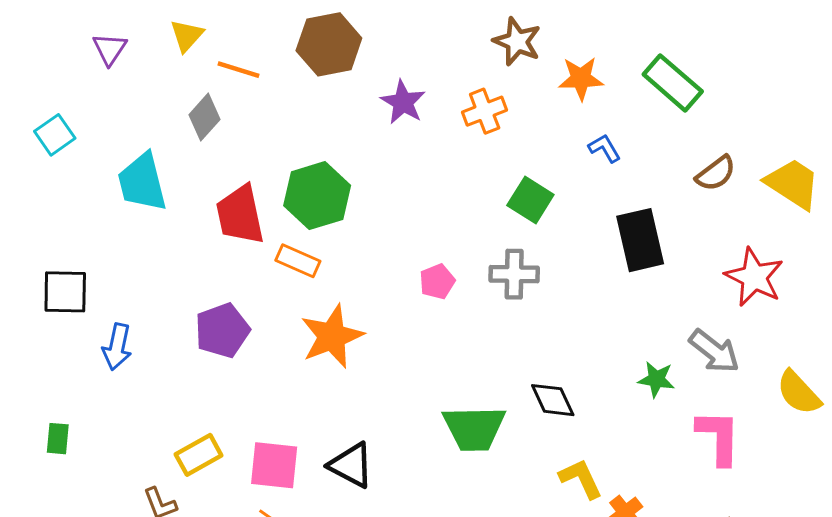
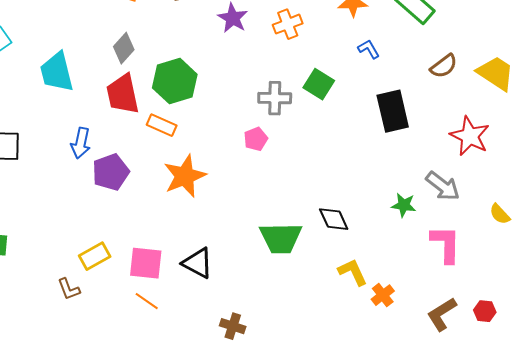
gray diamond: (204, 117) -> (124, 48), moved
gray cross: (514, 274) -> (275, 98), moved
blue arrow: (117, 347) -> (81, 143), moved
yellow semicircle: (799, 393) -> (500, 214), size x0.7

